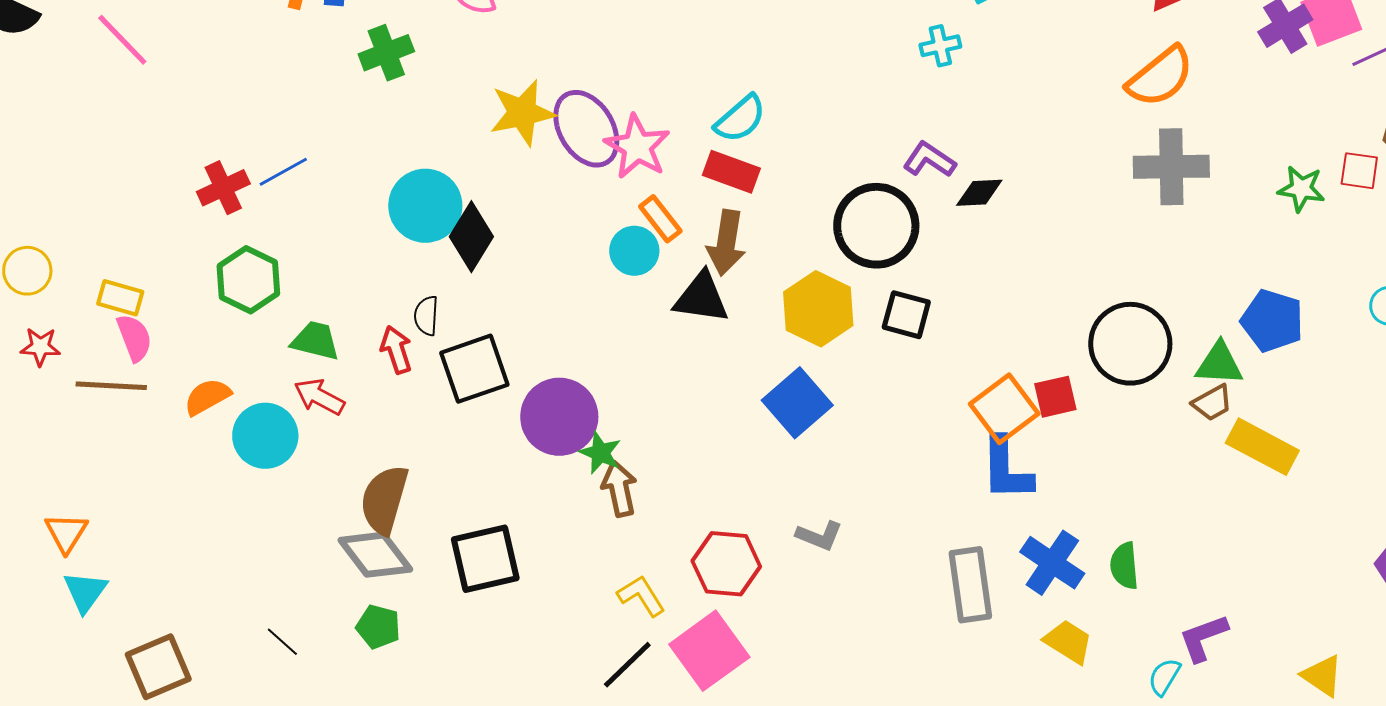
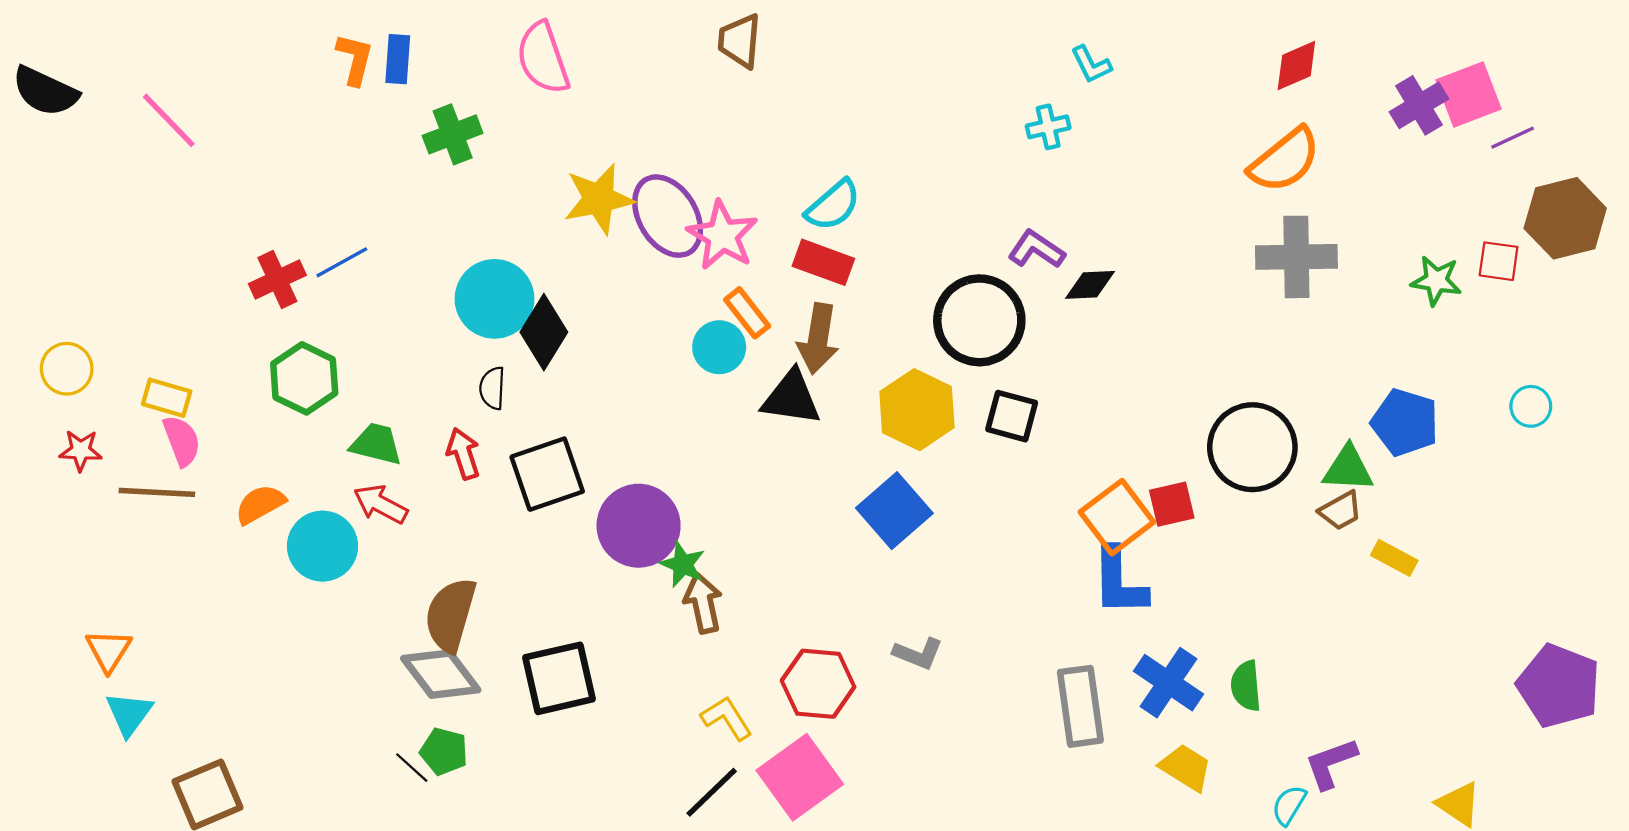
black semicircle: (426, 316) -> (492, 388), moved
yellow rectangle: (1262, 447) -> (1394, 558), size x0.6
black line: (282, 642) -> (412, 768), moved

